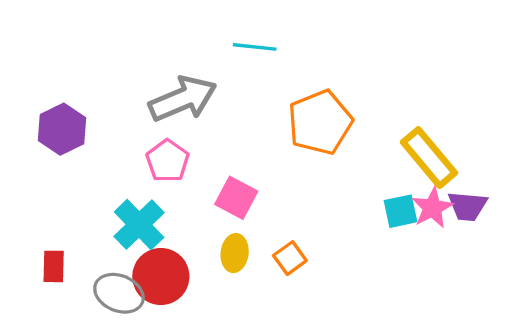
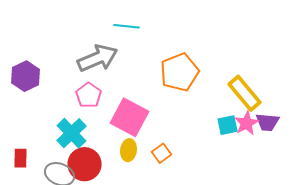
cyan line: (255, 47) -> (126, 26), moved
pink square: (236, 198) -> (130, 117), size x1.5

